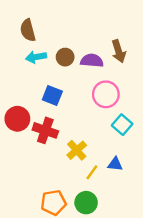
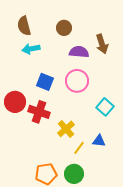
brown circle: (65, 57) -> (64, 28), moved
pink circle: (106, 94) -> (77, 81), moved

